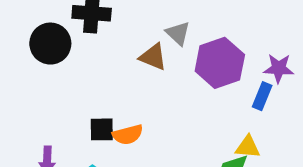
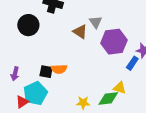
black circle: (50, 44) -> (28, 25), moved
black square: (102, 129) -> (46, 72), moved

